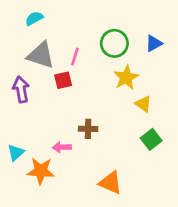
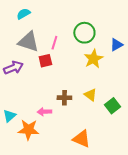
blue triangle: (154, 43) -> (116, 45), moved
purple arrow: (21, 89) -> (13, 68), turned 78
yellow triangle: (143, 104) -> (90, 95), moved

